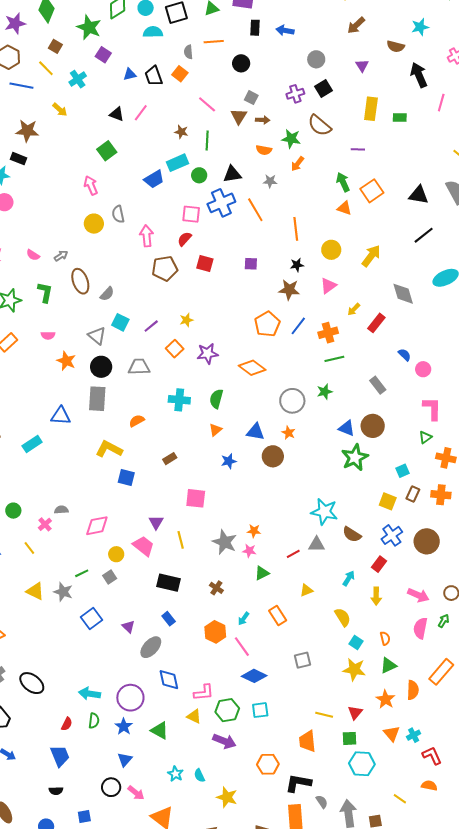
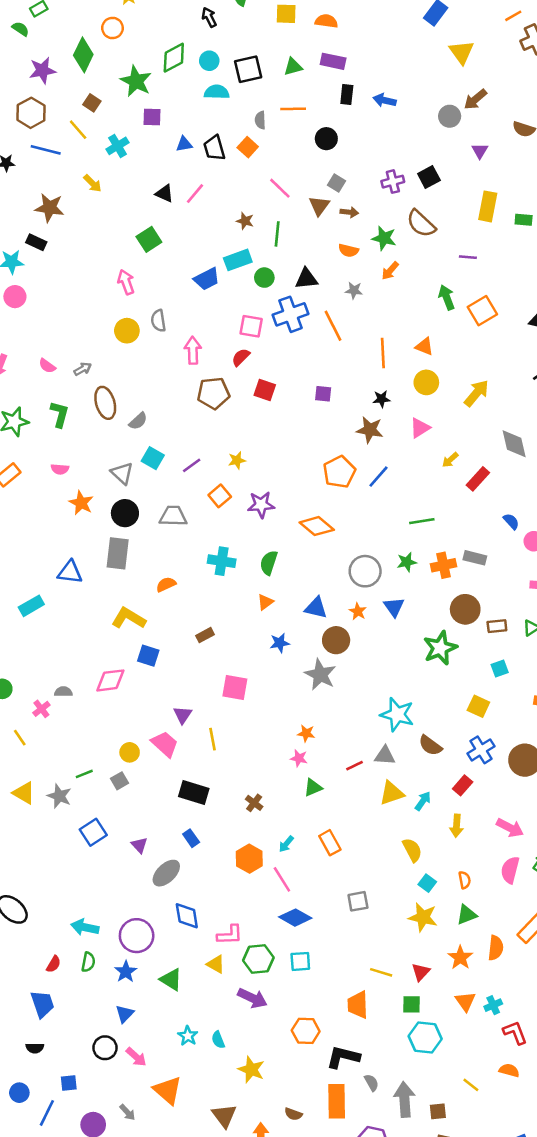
purple square: (103, 55) -> (152, 117), turned -35
gray circle: (316, 59) -> (450, 116), moved
orange triangle: (344, 208) -> (424, 346), moved
orange cross: (328, 333) -> (444, 565), moved
gray rectangle: (378, 385) -> (475, 558), turned -42
blue triangle: (347, 428) -> (394, 607), moved, turned 30
brown rectangle: (413, 494) -> (497, 626), moved, turned 56
pink diamond: (97, 526) -> (110, 680), moved
gray star: (225, 542) -> (320, 675), moved
yellow triangle: (306, 590) -> (392, 793), moved, size x1.5

